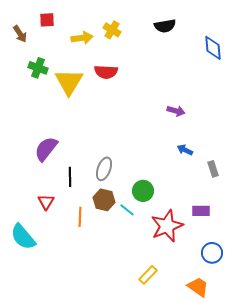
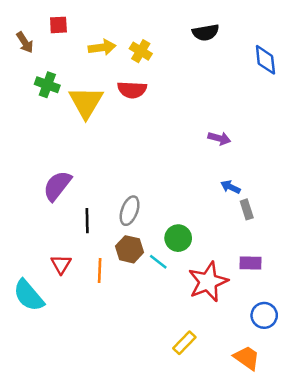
yellow cross: (112, 30) -> (141, 51), moved
gray rectangle: (213, 169) -> (247, 209), moved
red triangle: (46, 202) -> (61, 264), moved

